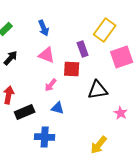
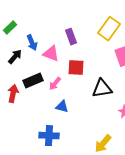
blue arrow: (44, 28) -> (32, 43), moved
purple rectangle: (83, 49) -> (71, 37), moved
black rectangle: (25, 112) -> (33, 81), moved

